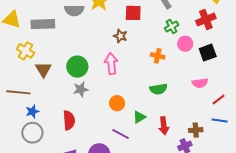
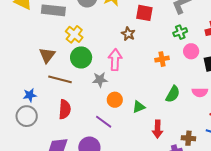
yellow cross: (26, 51) -> (74, 34), moved
orange cross: (158, 56) -> (162, 59), turned -32
gray star: (81, 89) -> (100, 80), moved
green semicircle: (158, 89) -> (173, 94), moved, turned -60
brown line: (18, 92) -> (60, 79), moved
green triangle: (139, 117) -> (139, 107), moved
purple line: (121, 134) -> (104, 122), moved

